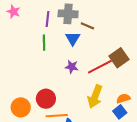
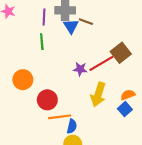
blue triangle: (73, 38) -> (71, 26), moved
purple star: (72, 67) -> (80, 69), moved
orange circle: (21, 107) -> (23, 80), moved

